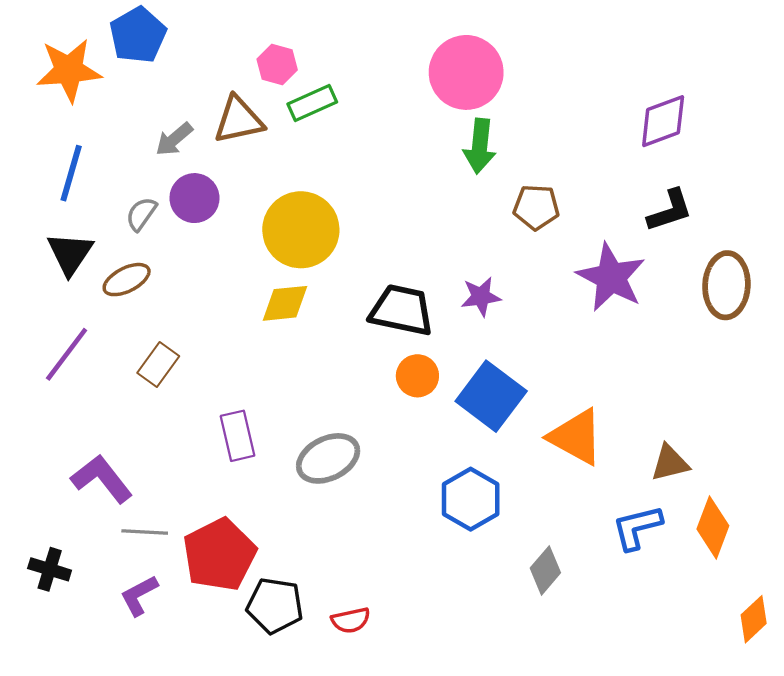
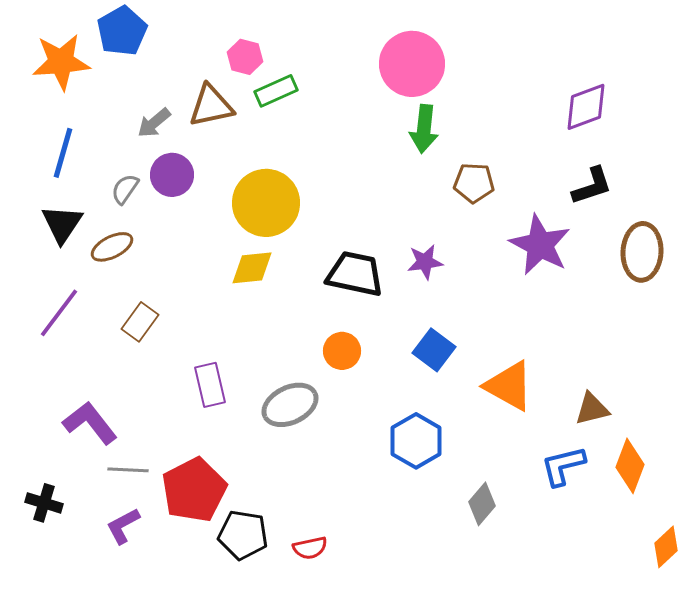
orange circle: (417, 376) -> (342, 351), moved
blue square: (491, 396) -> (434, 350), size x0.7

